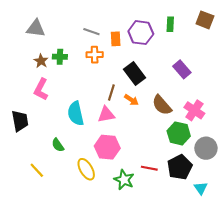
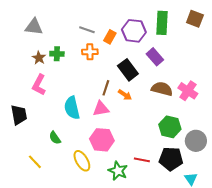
green rectangle: (170, 24) -> (162, 23), size x1.6
orange rectangle: (116, 39) -> (110, 37), turned 32
purple rectangle: (182, 69) -> (155, 57), moved
brown semicircle: (162, 105) -> (162, 89), moved, turned 145
pink cross: (194, 110) -> (188, 91), moved
black pentagon: (180, 167) -> (171, 159), turned 30

